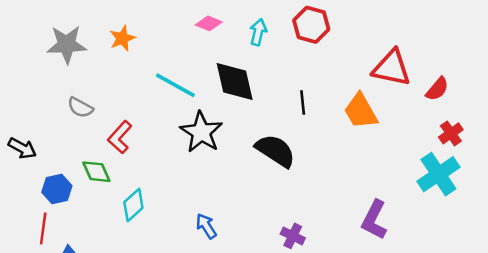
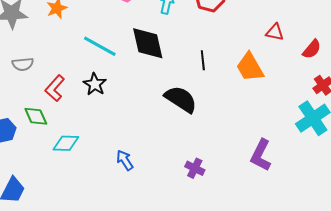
red triangle: (392, 68) -> (275, 32), size x0.6
gray semicircle: (80, 107) -> (23, 64), turned -35
black star: (201, 132) -> (95, 84), moved, size x0.7
cyan diamond: (133, 205) -> (66, 143), turned 44

